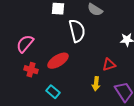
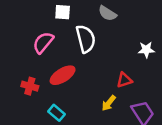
pink semicircle: (25, 44) -> (43, 42), moved
yellow arrow: (96, 84) -> (109, 103), turned 32

